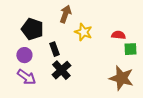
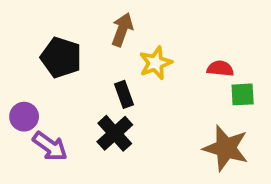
yellow star: (83, 32) -> (156, 63), turned 30
black rectangle: (54, 49) -> (124, 94), moved
purple circle: (24, 55) -> (24, 117), moved

